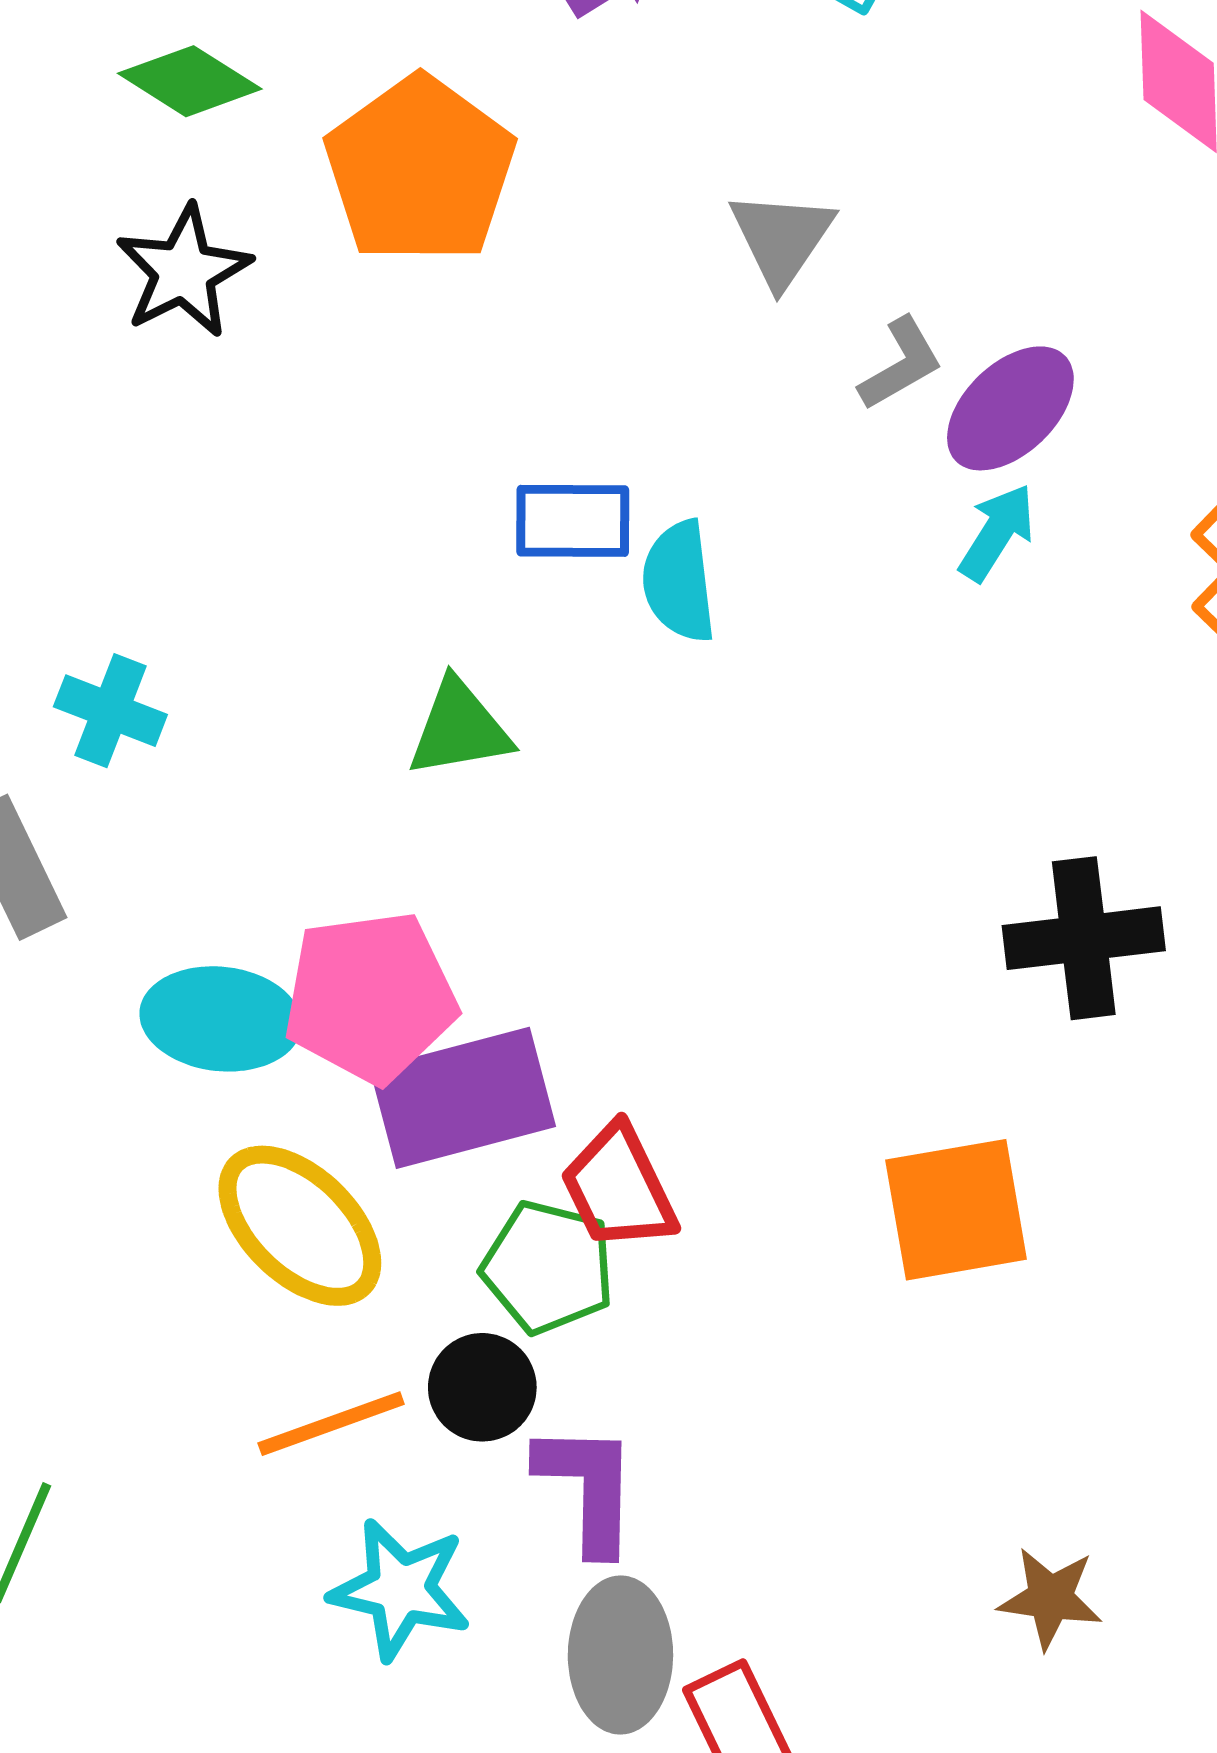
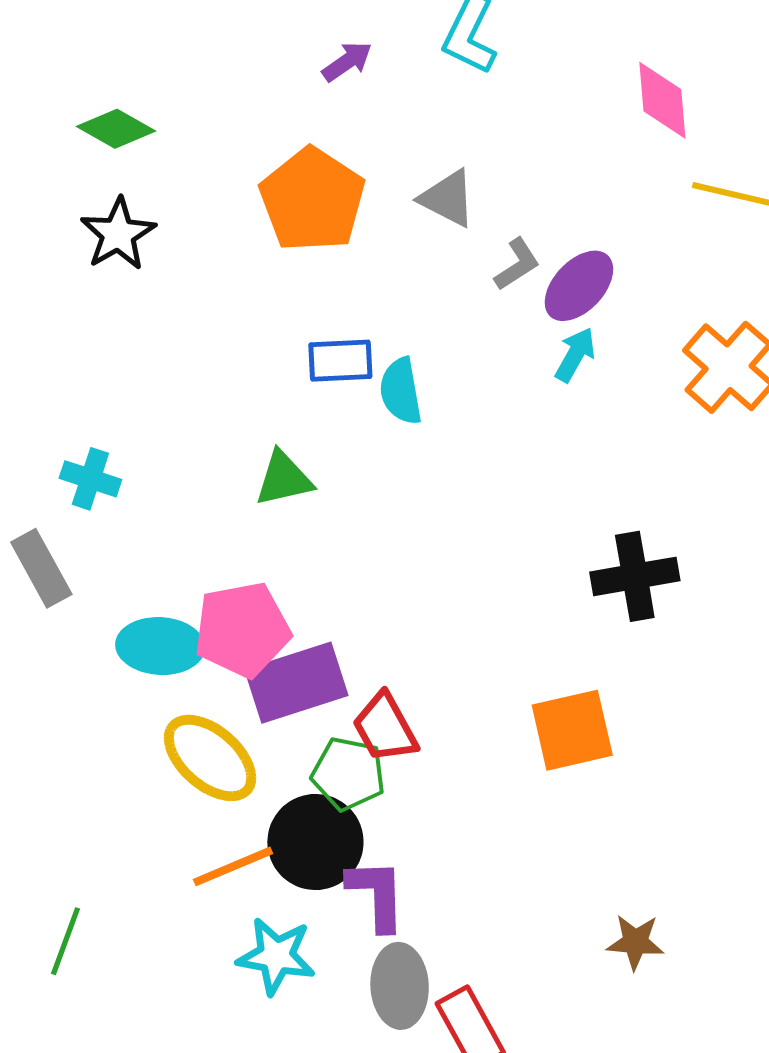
orange pentagon: (420, 170) -> (312, 200), moved
gray triangle: (782, 238) -> (448, 198), turned -34
black circle: (482, 1387) -> (315, 842), size x1.6

